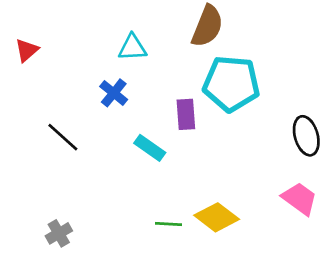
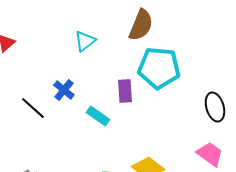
cyan triangle: (132, 48) -> (85, 41), turned -35
blue cross: (114, 93) -> (64, 90), moved

